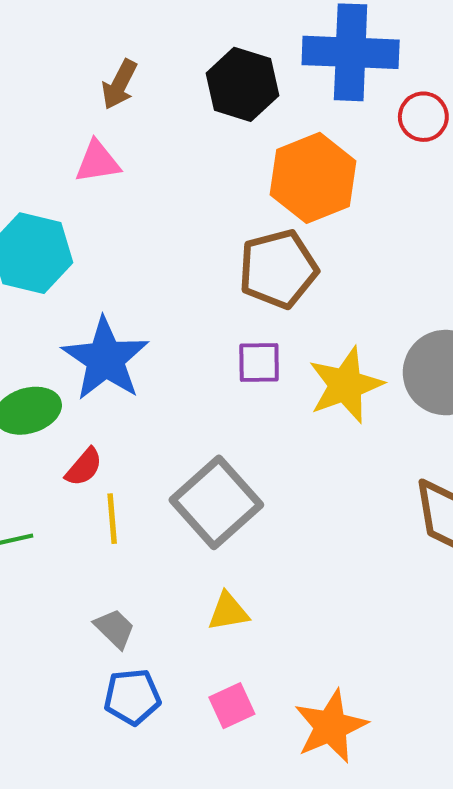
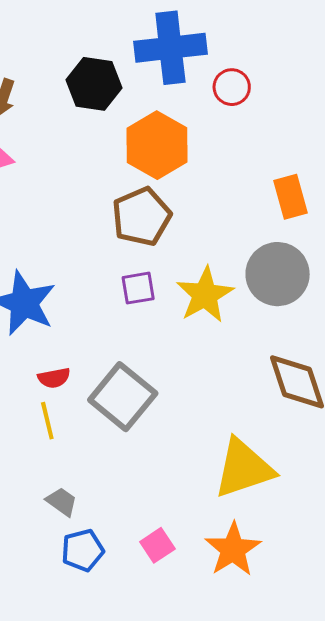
red semicircle: (84, 467) -> (54, 378), moved, turned 48
yellow triangle: (228, 612) -> (244, 468), moved, size x2.0

